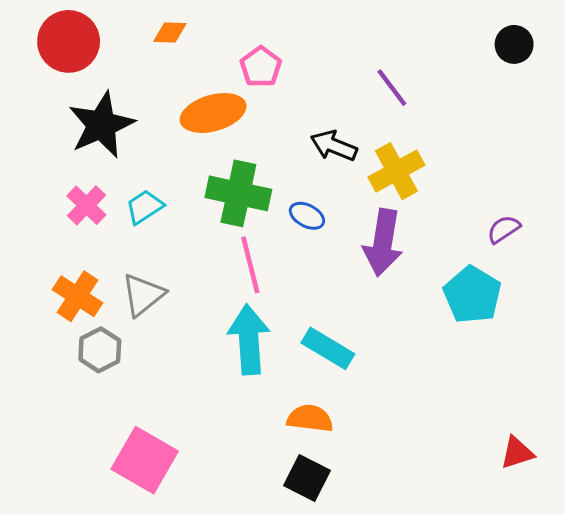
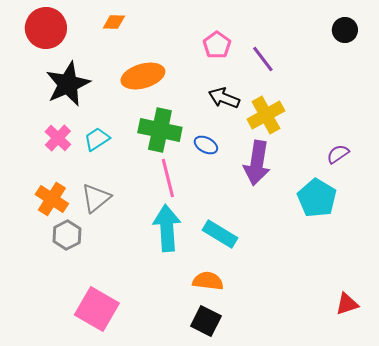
pink pentagon: (261, 67) -> (217, 45), moved

